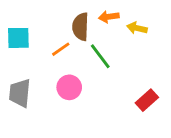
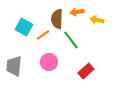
cyan square: (18, 38) -> (24, 27), moved, turned 30
red rectangle: (147, 100) -> (86, 71), moved

